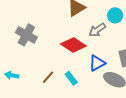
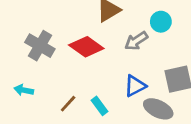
red diamond: (73, 45) -> (86, 47), moved
cyan arrow: (12, 75) -> (24, 90), moved

